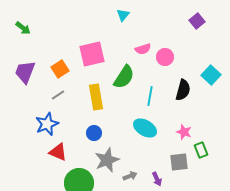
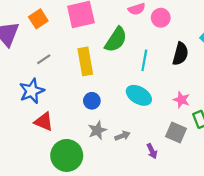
orange square: (60, 69) -> (38, 19), moved
blue circle: (94, 133) -> (92, 101), moved
gray star: (107, 160) -> (97, 130), size x0.7
gray square: (179, 162) -> (176, 133), turned 30
gray arrow: (130, 176) -> (122, 136), moved

